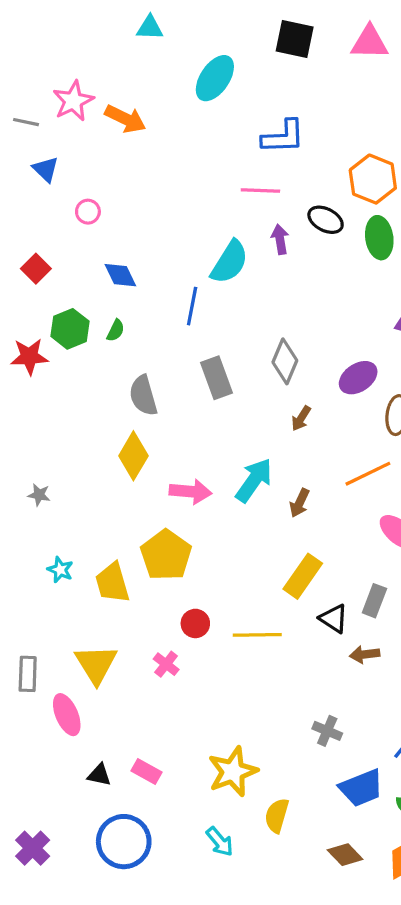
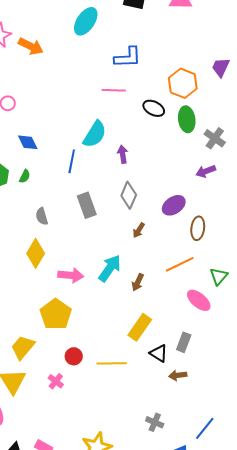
purple arrow: (280, 239) -> (123, 154), moved
gray semicircle: (143, 396) -> (42, 216), size x0.7
yellow trapezoid: (112, 583) -> (23, 347), moved, turned 56

